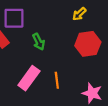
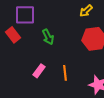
pink rectangle: (29, 78) -> (39, 71), size x0.6

